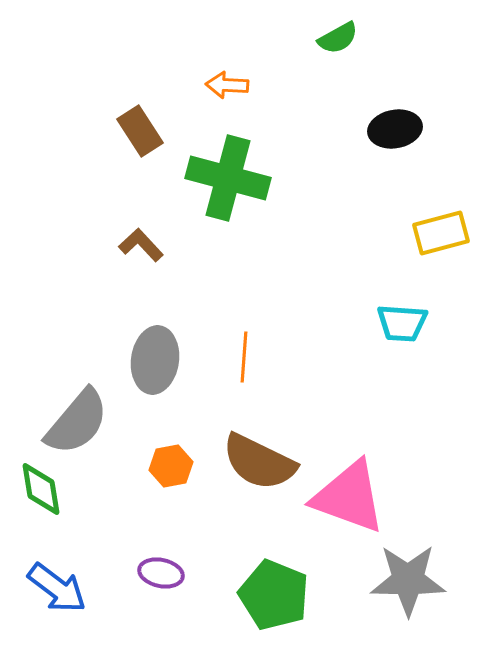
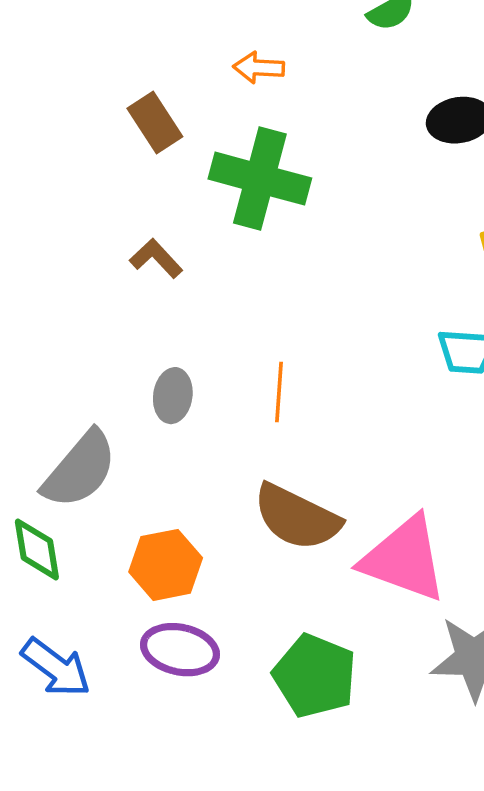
gray ellipse: (155, 360) -> (173, 396), size x0.7
orange hexagon: (171, 466) -> (166, 565), moved, size x1.4
purple ellipse: (161, 573) -> (180, 650), size x1.4

